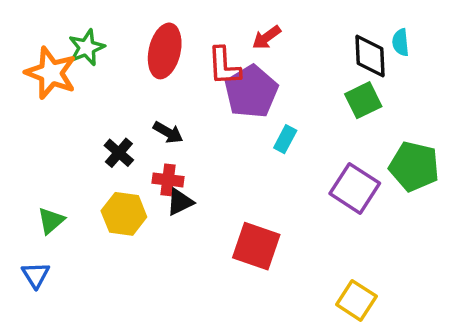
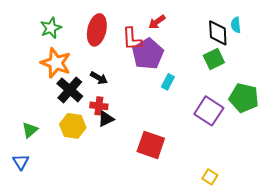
orange star: (51, 73) -> (56, 63), moved
black cross: (119, 153) -> (70, 90), size x1.5
yellow square: (356, 300) -> (210, 177), size x0.7

